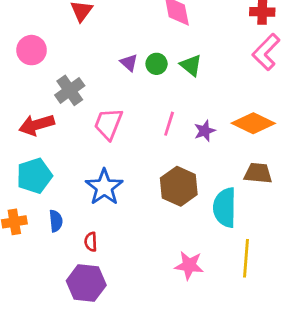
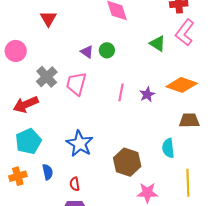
green triangle: (191, 65) -> (158, 44), moved
pink trapezoid: (108, 124) -> (76, 84), moved
brown hexagon: (179, 186) -> (127, 162), moved
cyan semicircle: (225, 208) -> (168, 148), size x0.7

